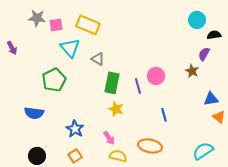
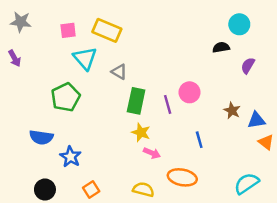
gray star: (37, 18) -> (21, 22), moved
black semicircle: (214, 35) -> (221, 47), moved
brown star: (192, 71) -> (232, 111), moved
blue star: (75, 129) -> (70, 157), moved
pink arrow: (109, 138) -> (152, 153), moved, turned -32

